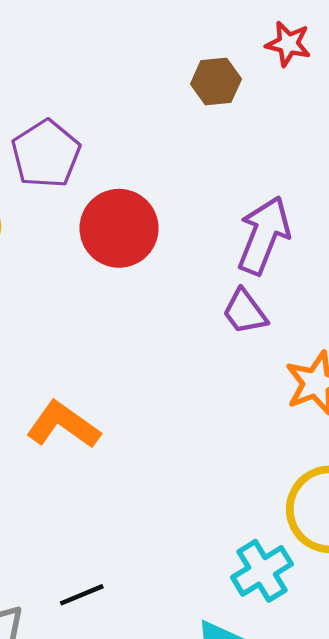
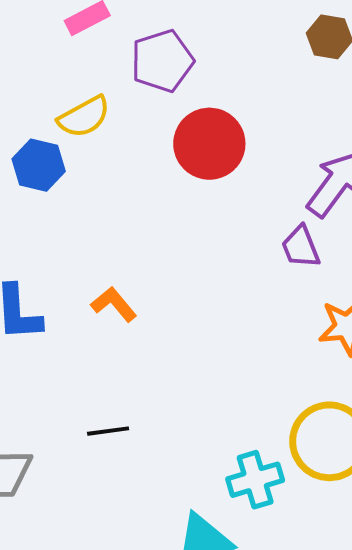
orange L-shape: (63, 425) -> (114, 304), size x0.7
black line: (82, 595) -> (108, 431), moved

